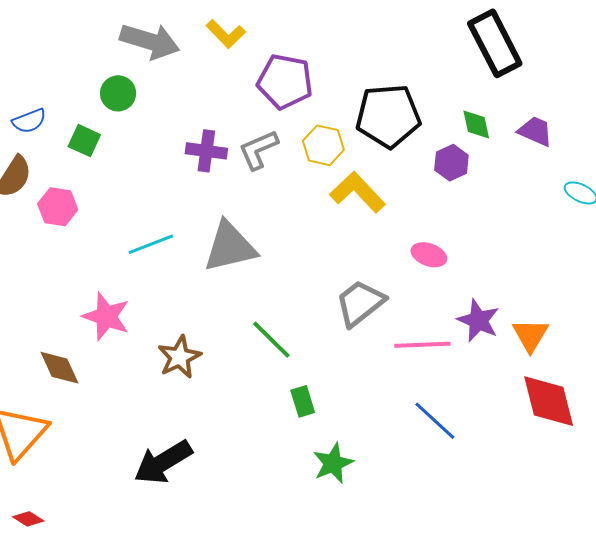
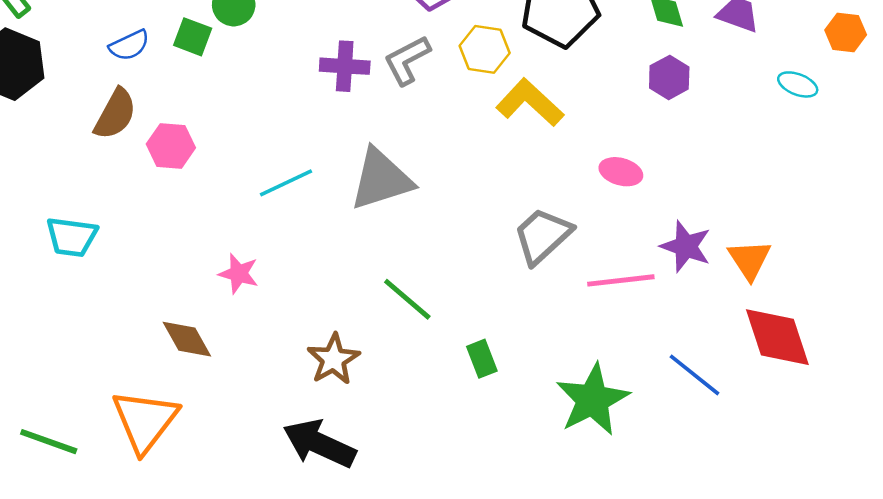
green square: (84, 141) -> (193, 37), moved
purple hexagon: (451, 163) -> (669, 77), moved
pink star: (106, 316) -> (239, 274), size x0.7
green line: (271, 340) -> (407, 299), moved
brown star: (179, 357) -> (333, 359), moved
blue line: (435, 421) -> (694, 375), moved
black arrow: (163, 462) -> (319, 444), turned 60
green star: (333, 463) -> (593, 400), moved, size x1.5

